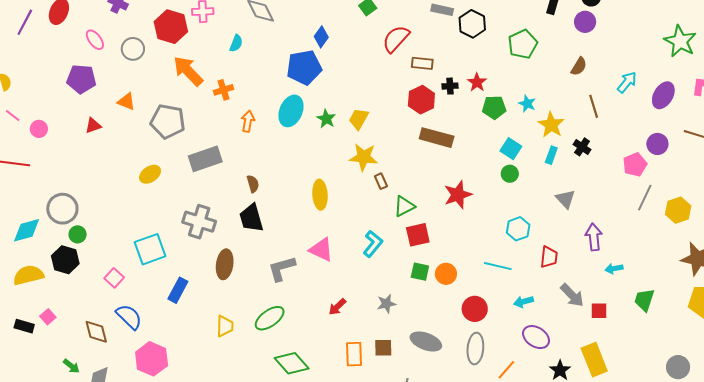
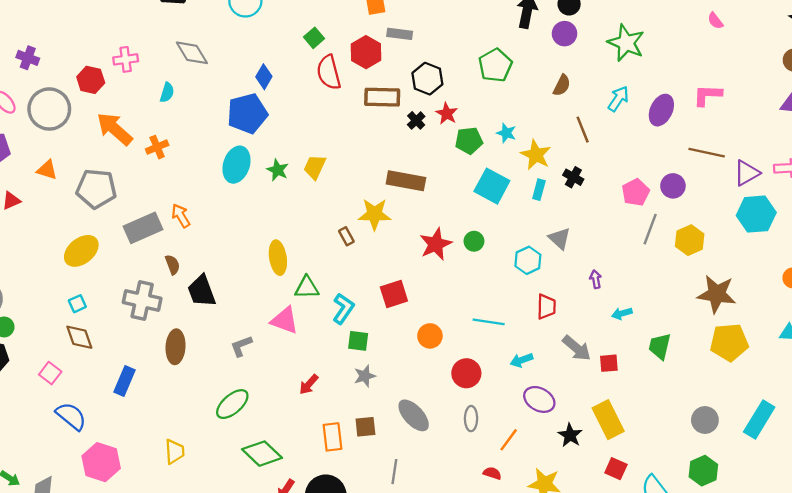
black hexagon: (472, 24) -> (427, 79), moved
red hexagon: (171, 27) -> (91, 80), size x0.7
red semicircle: (396, 39) -> (329, 72), moved, turned -52
green star: (680, 41) -> (626, 43), moved
gray circle: (133, 49) -> (49, 109), size x1.6
brown rectangle: (422, 63) -> (382, 97), size x1.4
black cross: (450, 86) -> (416, 120), turned -35
red hexagon: (421, 100) -> (366, 52), moved
orange arrow: (248, 121) -> (181, 216), moved, turned -35
purple circle: (657, 144) -> (673, 186), moved
cyan square: (511, 149) -> (492, 186), size x1.4
yellow star: (364, 157) -> (375, 214), moved
yellow ellipse: (150, 174) -> (81, 251), size x1.4
green circle: (510, 174) -> (474, 241), moved
brown semicircle: (253, 184) -> (172, 265), moved
green triangle: (404, 206) -> (307, 287), moved, turned 30
cyan hexagon: (518, 229) -> (528, 260), moved
purple arrow: (594, 237) -> (596, 279), size x0.6
cyan square: (150, 249) -> (77, 304), moved, size x0.5
gray L-shape: (282, 268) -> (241, 346), size x0.7
green square: (420, 272) -> (358, 341), moved
yellow trapezoid: (225, 326) -> (175, 452), moved
brown diamond: (96, 332) -> (79, 337), moved
gray ellipse: (426, 341) -> (414, 415), turned 32
gray ellipse: (475, 348) -> (471, 419), size x0.7

